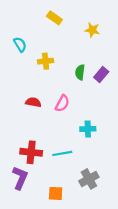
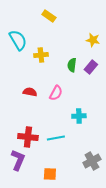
yellow star: (92, 30) -> (93, 40), moved
cyan semicircle: (20, 44) -> (18, 40), size x1.5
gray cross: (89, 179) -> (92, 161), moved

